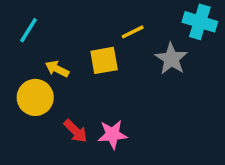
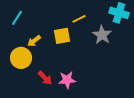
yellow arrow: (57, 69) -> (34, 41), turned -64

